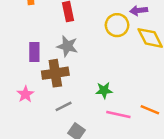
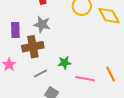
green star: (104, 90) -> (64, 63), moved
orange line: (150, 110) -> (111, 74), turned 42

